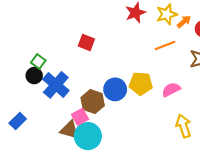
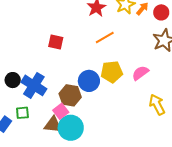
orange line: (165, 46) -> (105, 38), moved
green square: (38, 62) -> (22, 113), moved, turned -32

